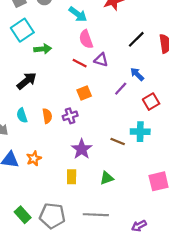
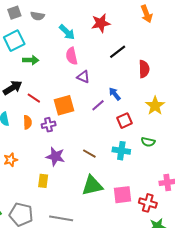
black line: (136, 39) -> (118, 52), moved
red line: (80, 63) -> (34, 98), moved
orange square: (84, 93) -> (64, 105), size x1.5
cyan cross: (140, 132) -> (121, 151), moved
purple star: (82, 149) -> (55, 157), turned -30
green triangle: (107, 178) -> (92, 185), moved, size x1.6

